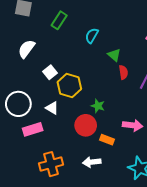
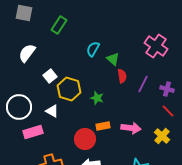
cyan semicircle: (92, 36) -> (93, 49), moved
green star: (98, 106) -> (97, 98), moved
red circle: (86, 125) -> (85, 139), moved
orange rectangle: (107, 140) -> (103, 126), moved, turned -32

